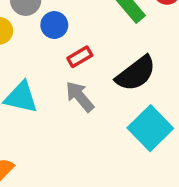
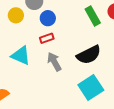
red rectangle: (80, 57) -> (47, 38), moved

